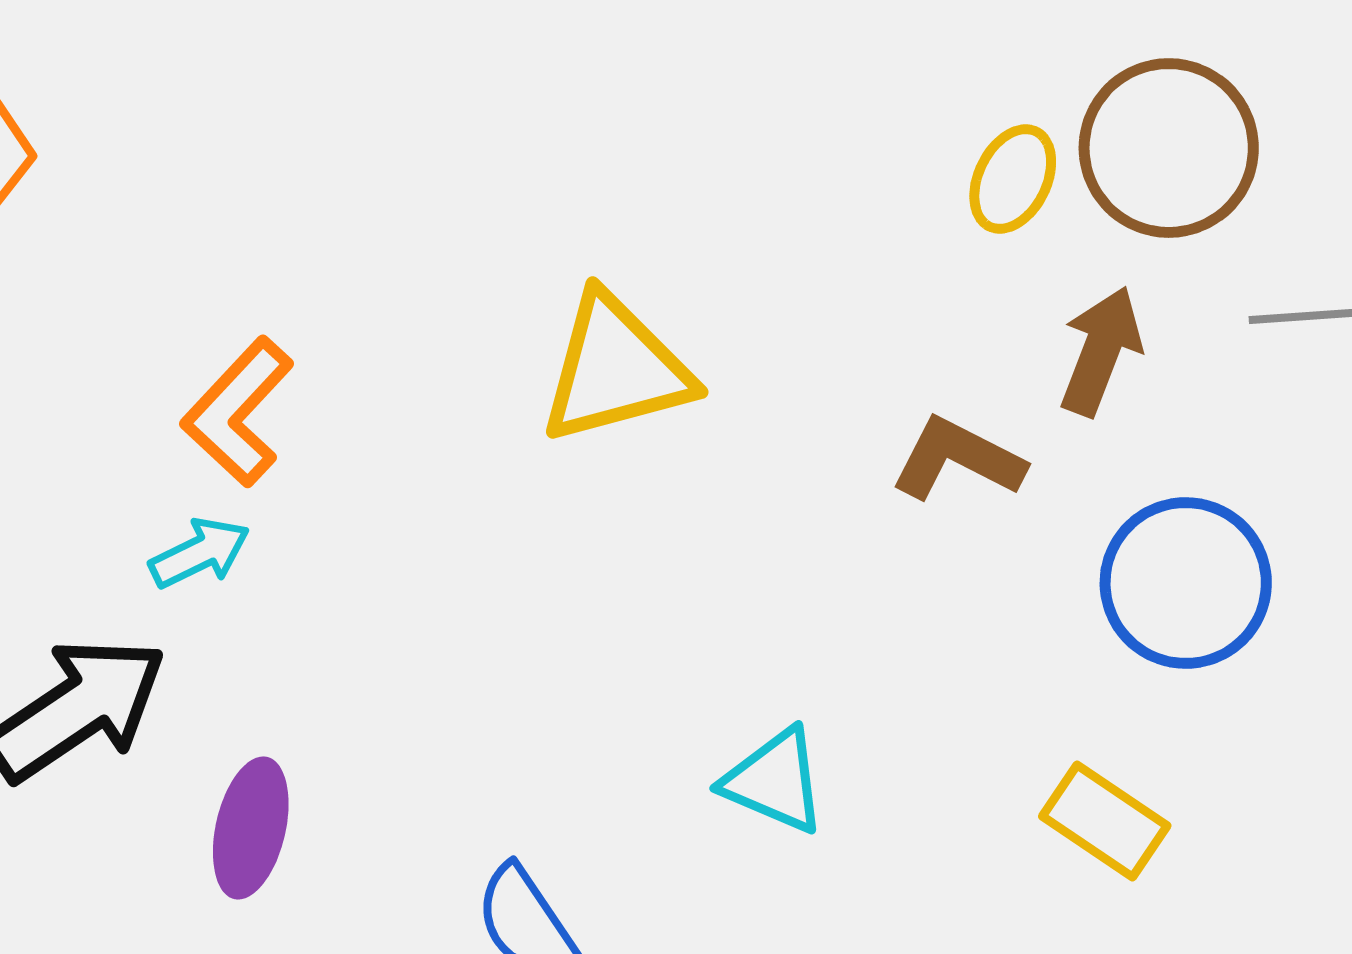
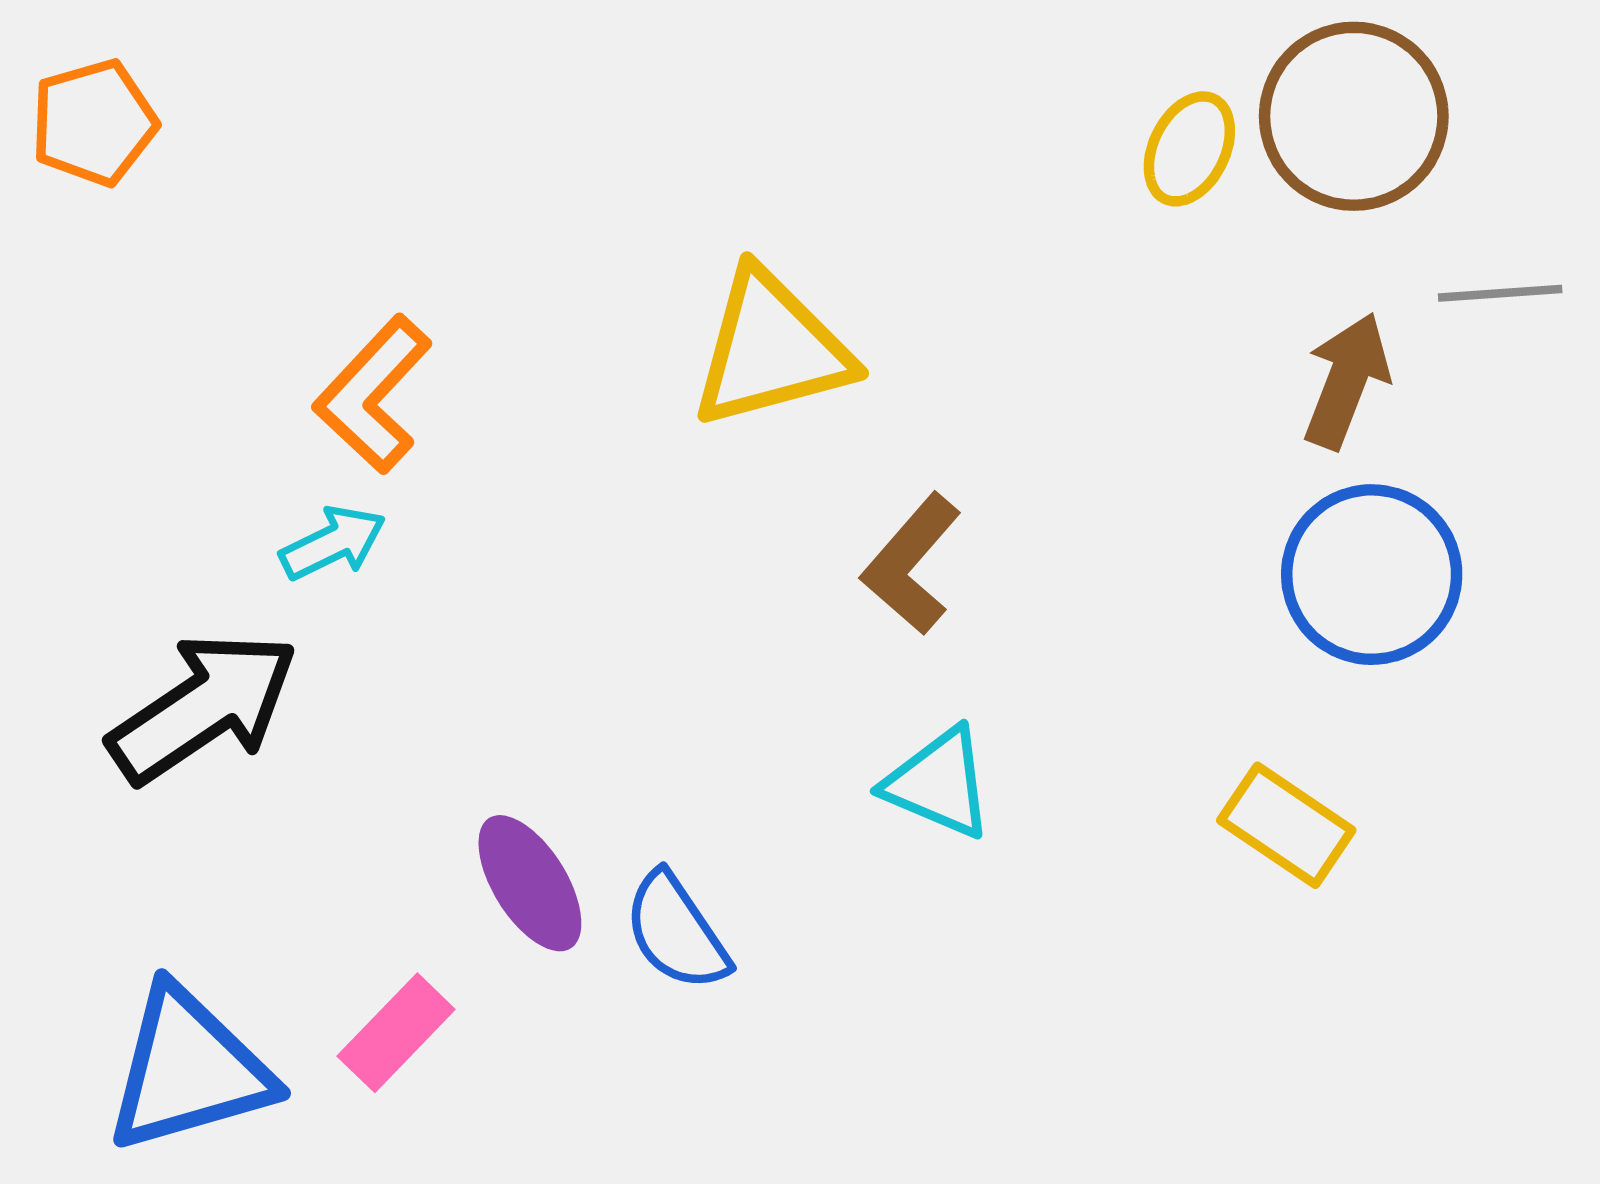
brown arrow: (1101, 351) -> (1346, 381), moved
brown L-shape: (958, 459) -> (911, 564), moved, turned -76
purple ellipse: (251, 828) -> (530, 883), moved, turned -45

